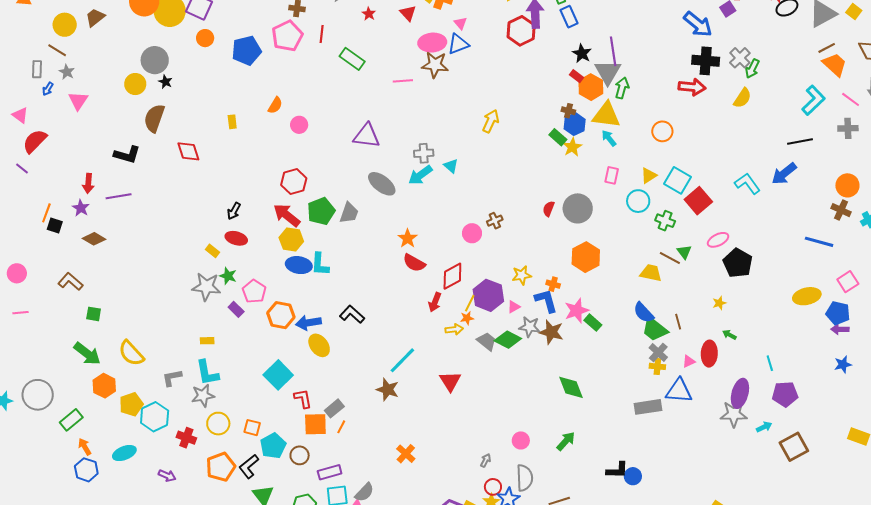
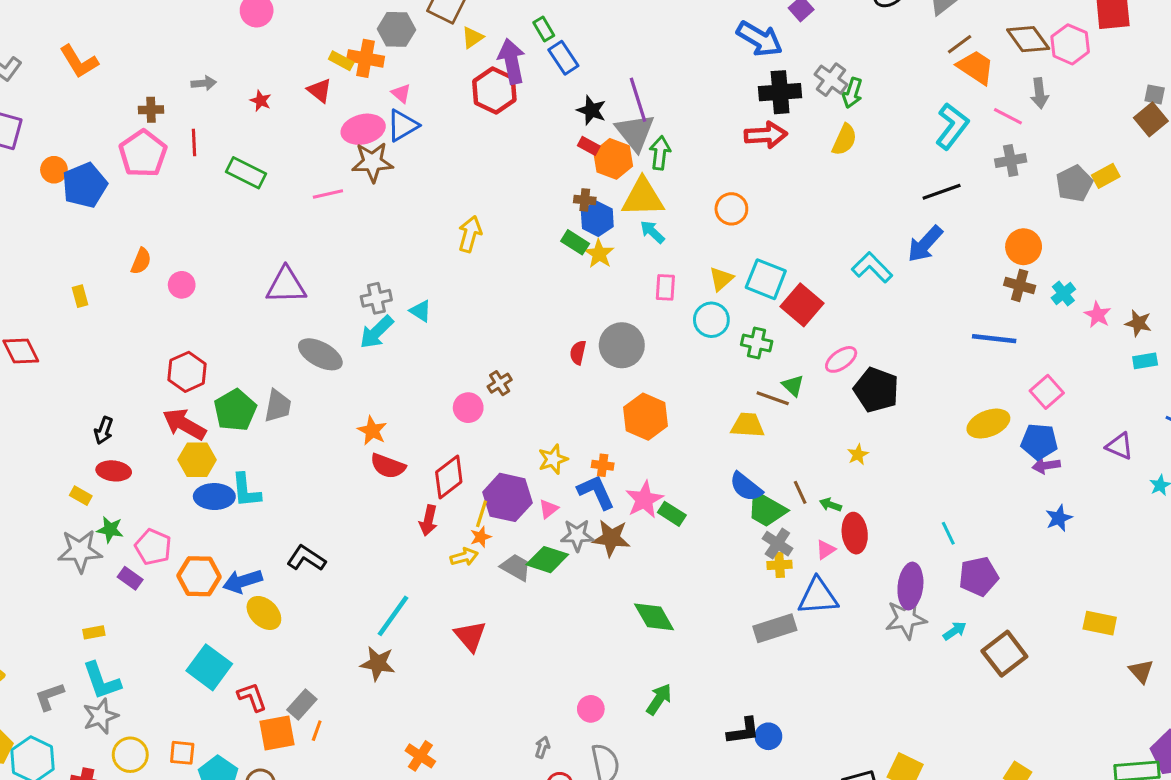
orange circle: (205, 38) -> (54, 170), moved
green arrow: (729, 335) -> (830, 505), moved

